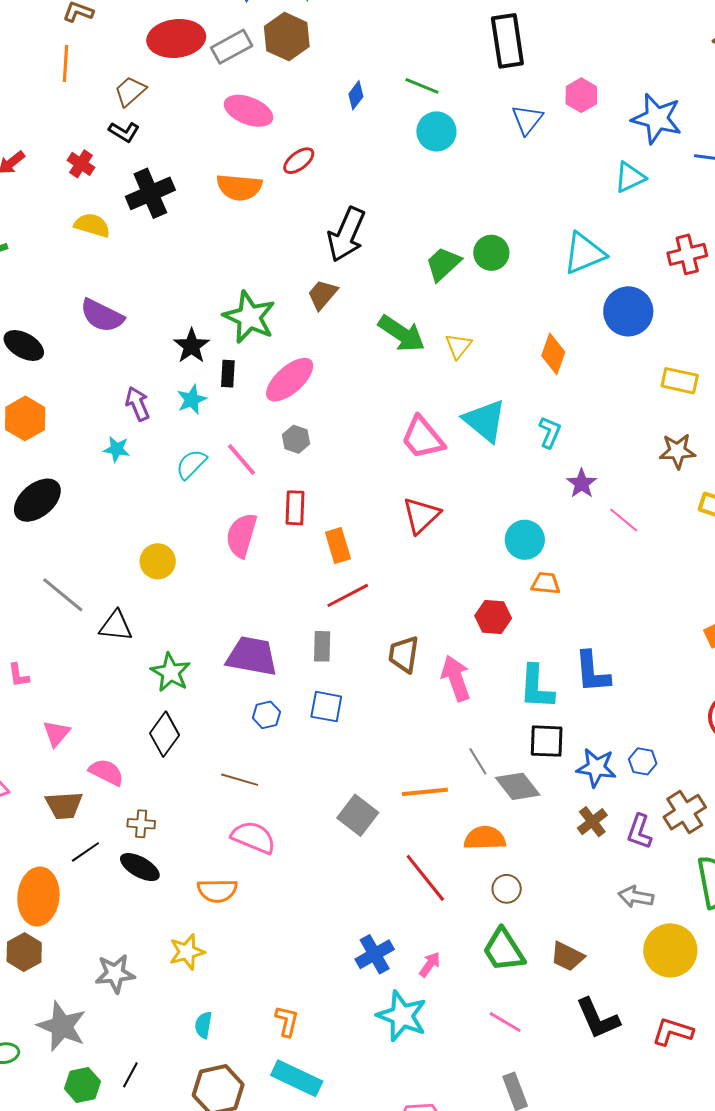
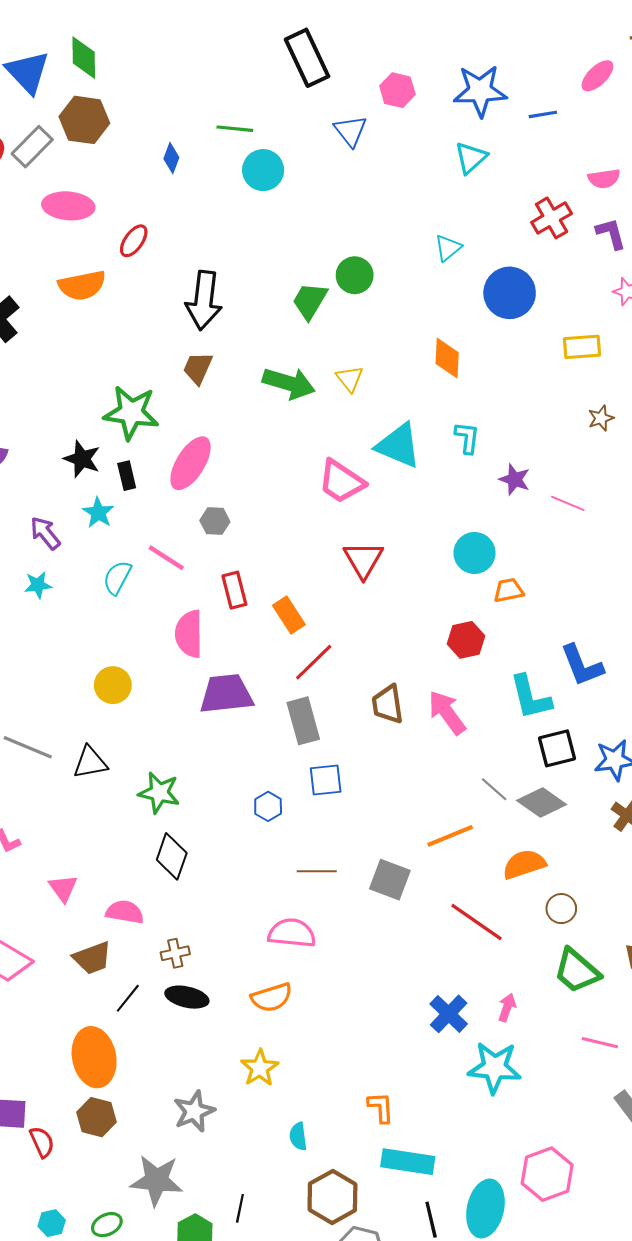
cyan triangle: (584, 253) -> (448, 248), size x0.6
brown star: (677, 451) -> (601, 418), size x0.7
gray rectangle: (322, 646) -> (303, 721), size x1.4
purple trapezoid: (252, 656) -> (226, 694), moved
brown line: (240, 780) -> (317, 871), moved

